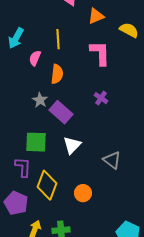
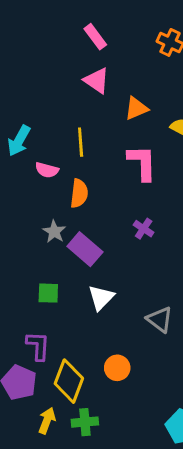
pink semicircle: (35, 58) -> (47, 170), turned -98
green square: (36, 142) -> (48, 293), size x0.7
purple L-shape: (23, 167) -> (38, 346), moved
yellow diamond: (47, 185) -> (69, 381), moved

